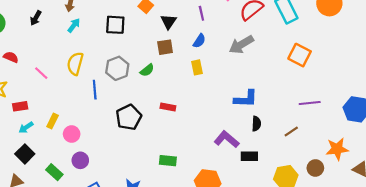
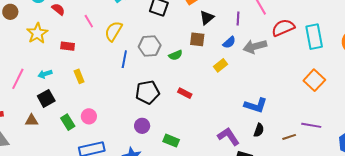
gray arrow: (241, 45) -> (255, 46), moved
yellow rectangle: (197, 67) -> (220, 65), turned 48
pink line: (41, 73) -> (89, 21), moved
red rectangle: (20, 106) -> (68, 46), moved
yellow rectangle: (53, 121) -> (79, 76), turned -64
cyan arrow: (26, 128) -> (45, 74), moved
brown line: (291, 132) -> (289, 137), moved
pink circle: (72, 134) -> (89, 116), moved
purple circle: (80, 160) -> (142, 126), moved

